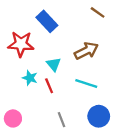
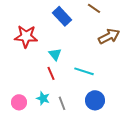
blue rectangle: (47, 21) -> (62, 16), moved
brown arrow: (86, 51) -> (109, 36), moved
cyan star: (30, 78) -> (43, 98), moved

